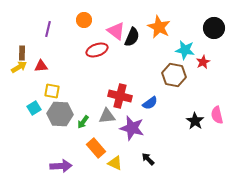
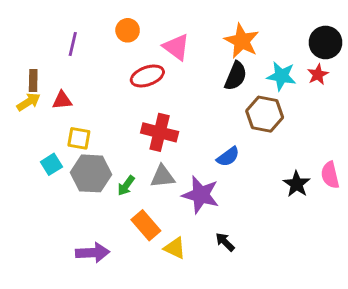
black semicircle: (132, 37) -> (236, 76), moved
red star: (203, 62) -> (318, 74), moved
red cross: (120, 96) -> (160, 132), moved

